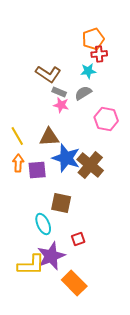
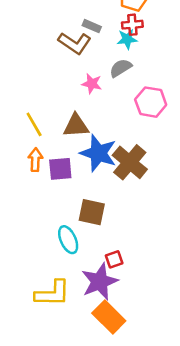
red cross: (99, 54) -> (132, 25), moved
gray rectangle: (59, 92) -> (92, 26), moved
purple star: (51, 256) -> (100, 282), moved

